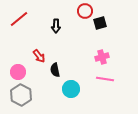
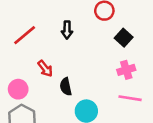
red line: (19, 19) -> (25, 35), moved
black square: (100, 23) -> (124, 38), moved, turned -32

